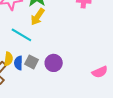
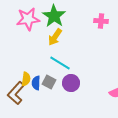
cyan line: (21, 35) -> (60, 63), moved

